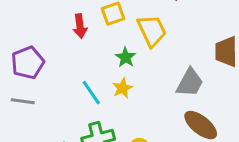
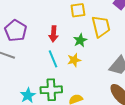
red arrow: (80, 26) -> (53, 34), moved
purple pentagon: (28, 63) -> (16, 31), turned -30

